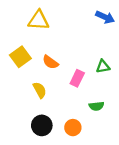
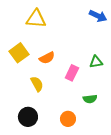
orange semicircle: (50, 62) -> (47, 58), turned -63
black circle: (42, 125) -> (28, 117), moved

